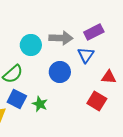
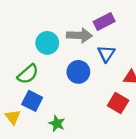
purple rectangle: (94, 32) -> (104, 21), moved
green star: (40, 104) -> (57, 123), moved

